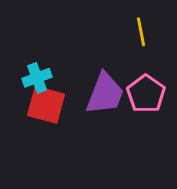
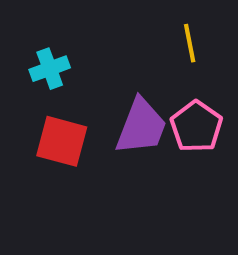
cyan cross: (37, 78) -> (50, 69), moved

